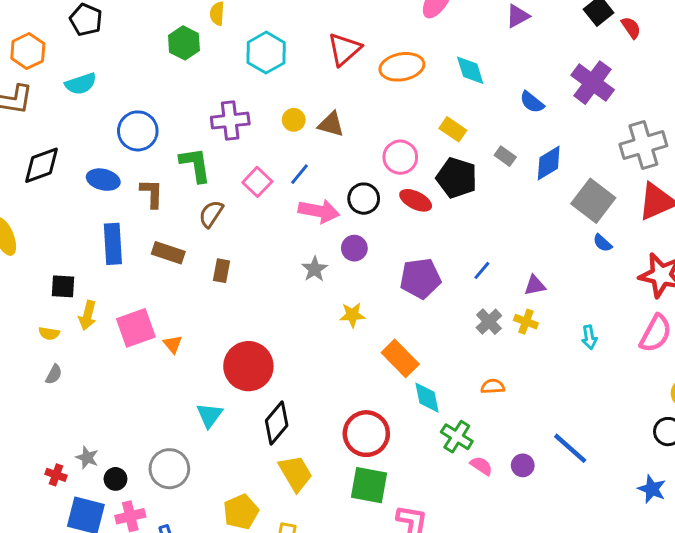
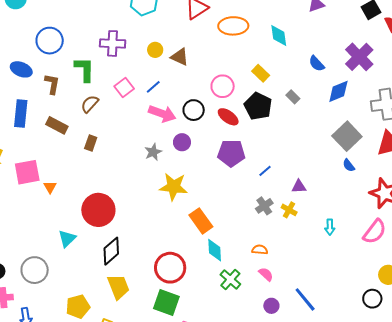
blue diamond: (549, 163) -> (338, 91), moved
purple pentagon: (420, 278) -> (231, 153), moved
yellow star: (352, 315) -> (173, 187), size x1.6
pink semicircle: (481, 466) -> (266, 274), moved

